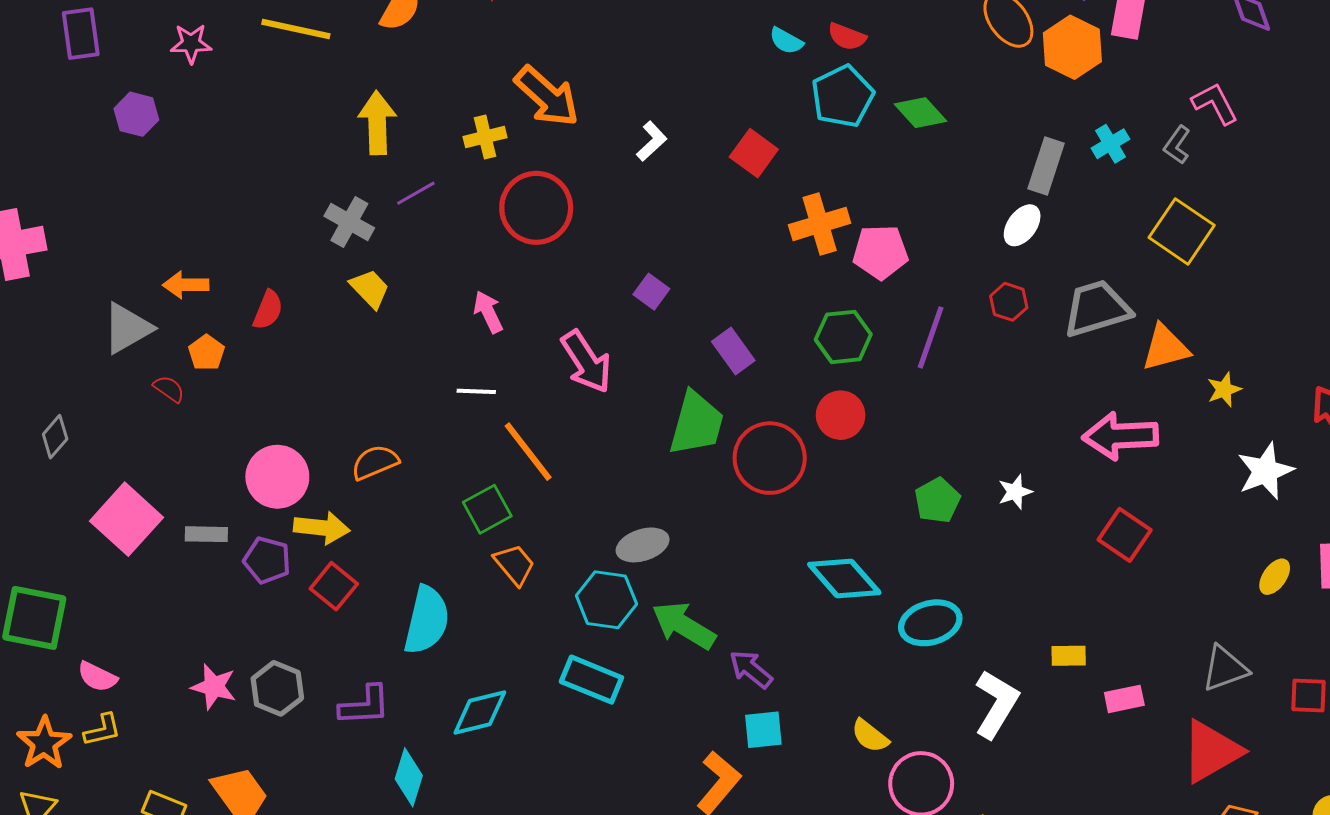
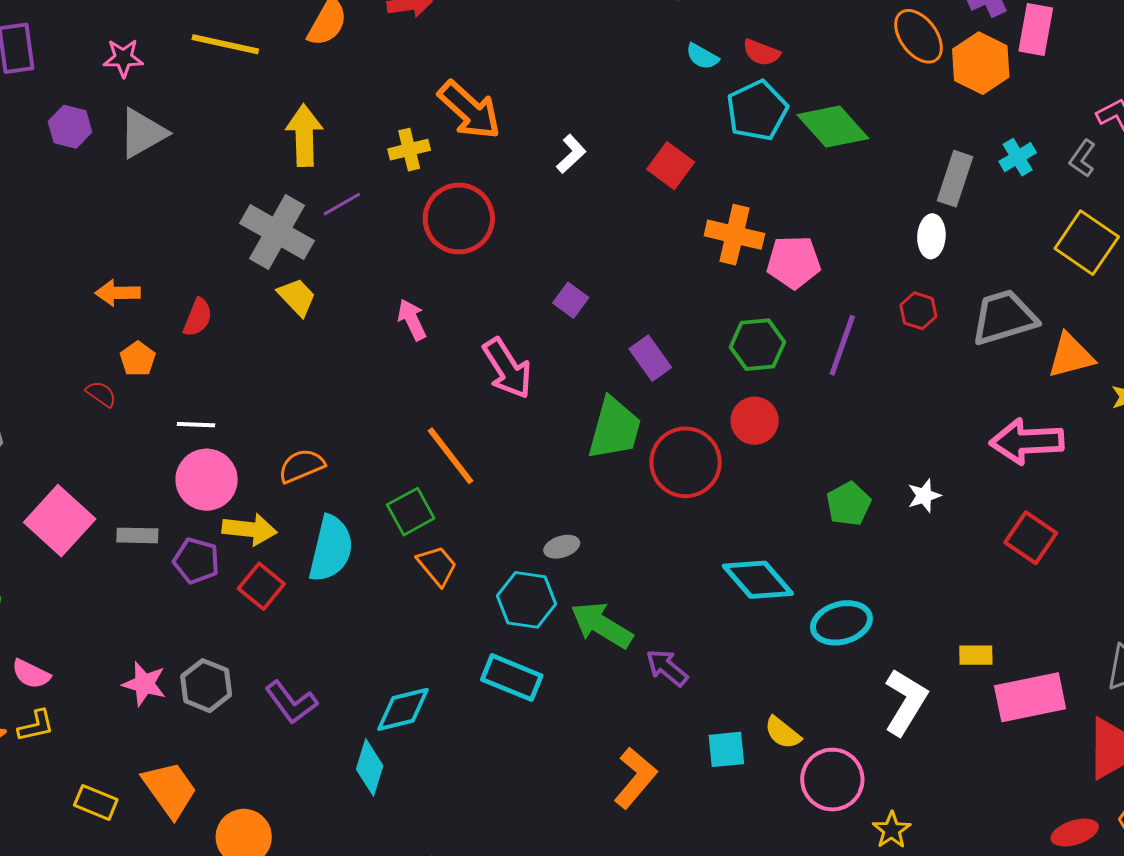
green diamond: (921, 113) -> (833, 127), size x1.4
gray cross: (349, 222) -> (277, 232), size x1.5
orange cross: (820, 224) -> (734, 235), turned 30
white ellipse: (1022, 225) -> (931, 236), turned -33
gray triangle: (127, 328) -> (143, 133), moved
white line: (476, 391) -> (196, 425), moved
gray ellipse: (643, 545) -> (562, 547), size x0.7
cyan semicircle: (427, 620) -> (331, 549), moved
pink rectangle: (1124, 699) -> (1030, 697), size x1.8
purple L-shape: (365, 705) -> (291, 702), turned 56
cyan square: (763, 730) -> (726, 749), moved
cyan diamond: (409, 777) -> (370, 767), moved

